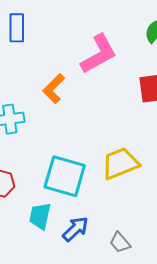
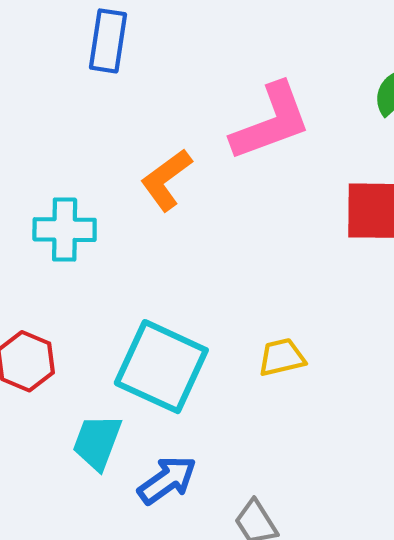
yellow trapezoid: (120, 163) -> (282, 357), size x0.6

